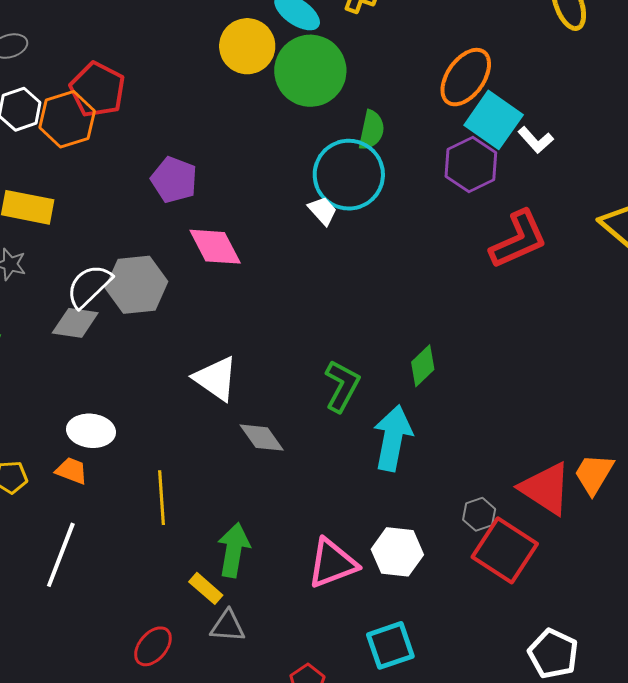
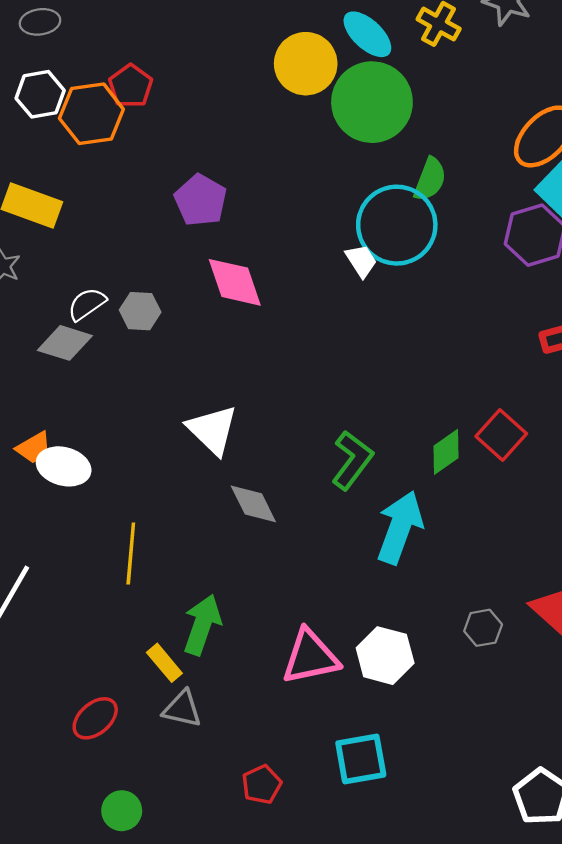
red pentagon: (97, 90) -> (131, 86), size x0.7
gray hexagon: (137, 285) -> (140, 311), size x0.6
white semicircle: (89, 286) -> (87, 304), size x0.7
orange trapezoid: (72, 471) -> (34, 448), moved, turned 120
red square: (505, 550) -> (501, 435), moved, size x0.7

